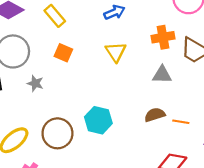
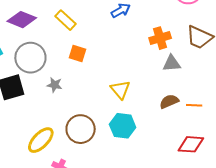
orange cross: (163, 37) -> (160, 38), moved
yellow triangle: (116, 52) -> (120, 90), moved
cyan hexagon: (98, 120) -> (123, 126), moved

